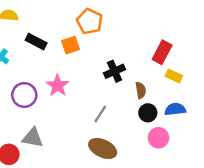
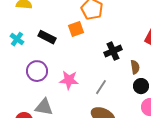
black rectangle: (36, 42) -> (47, 37), moved
pink star: (58, 86) -> (69, 80), moved, turned -30

